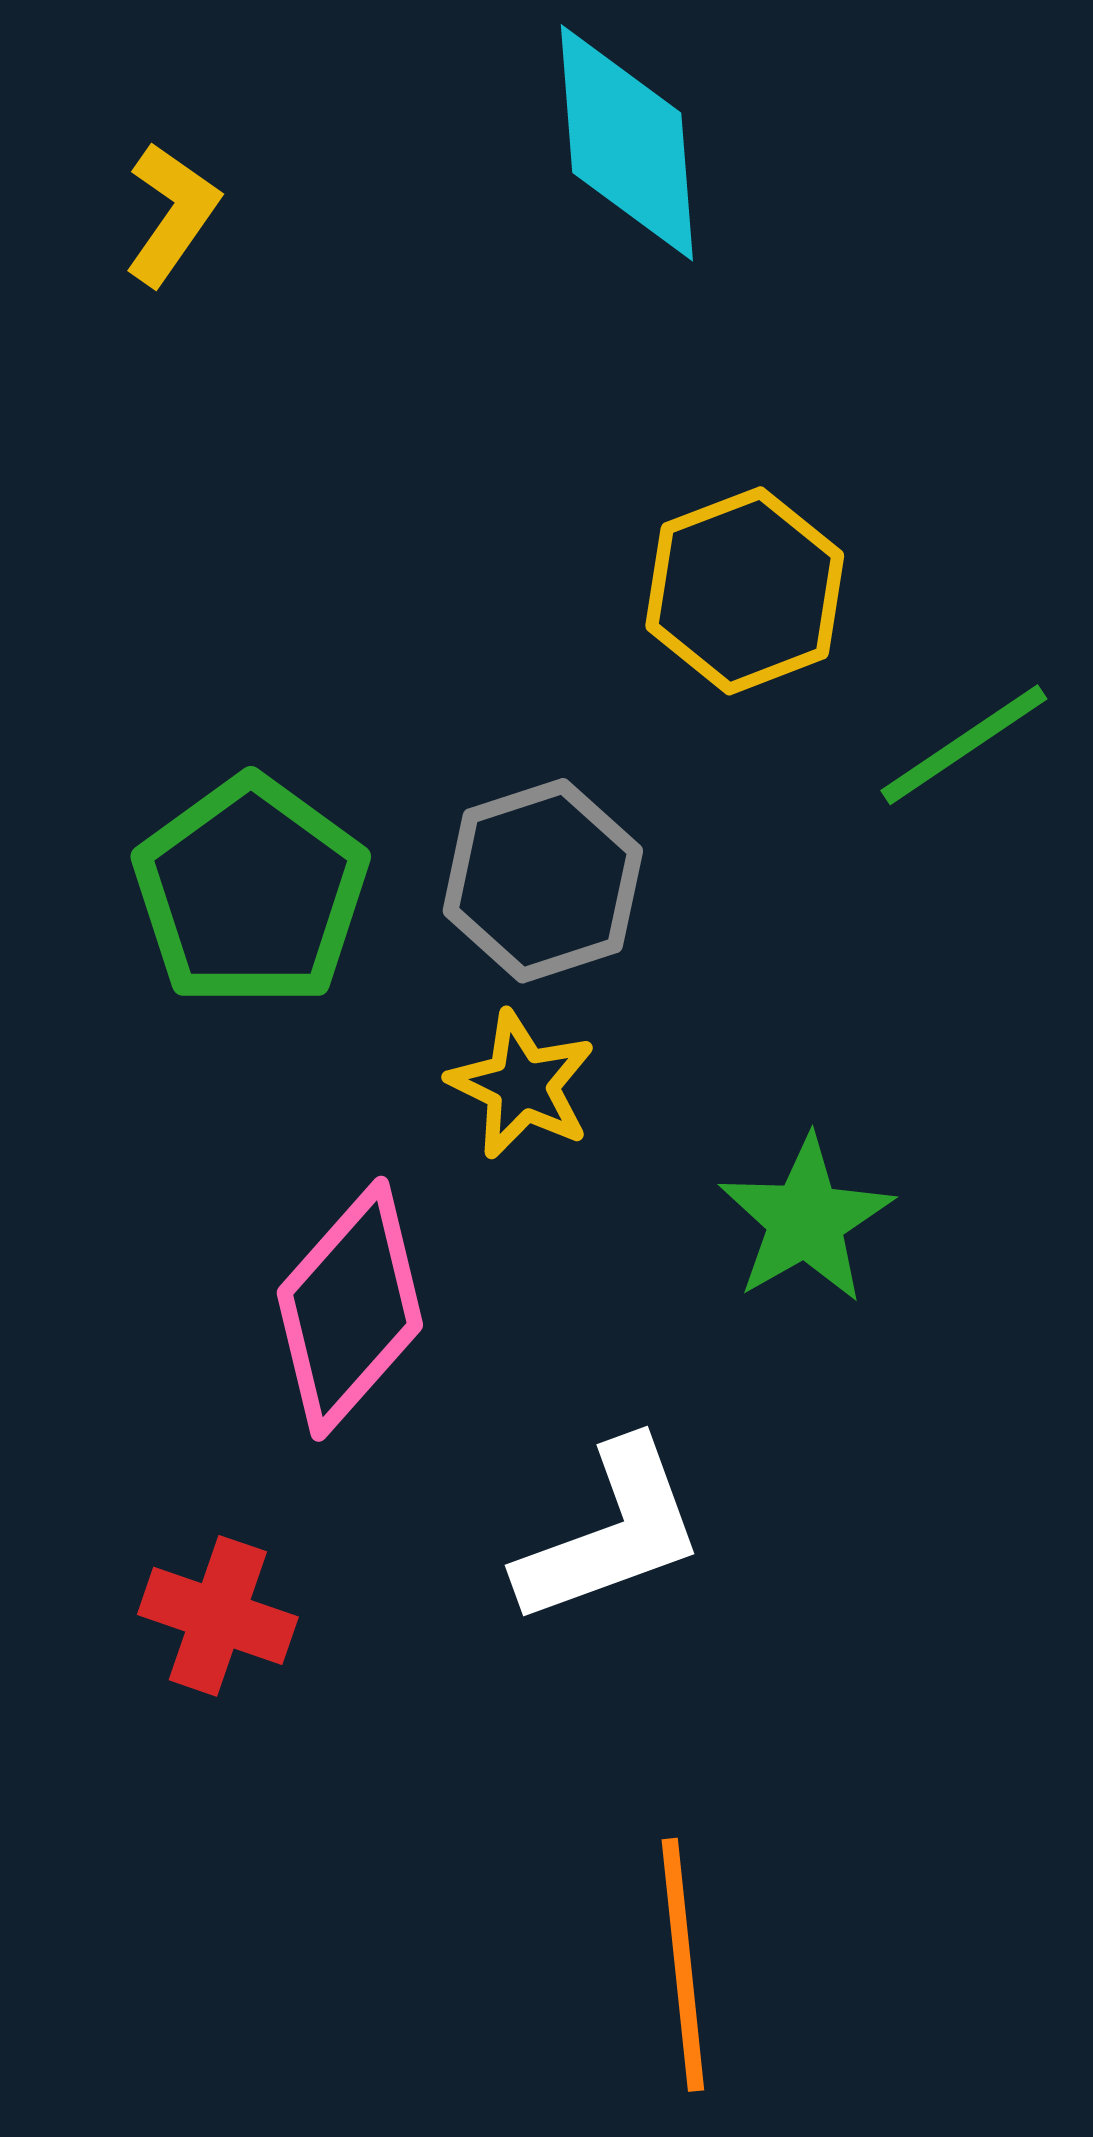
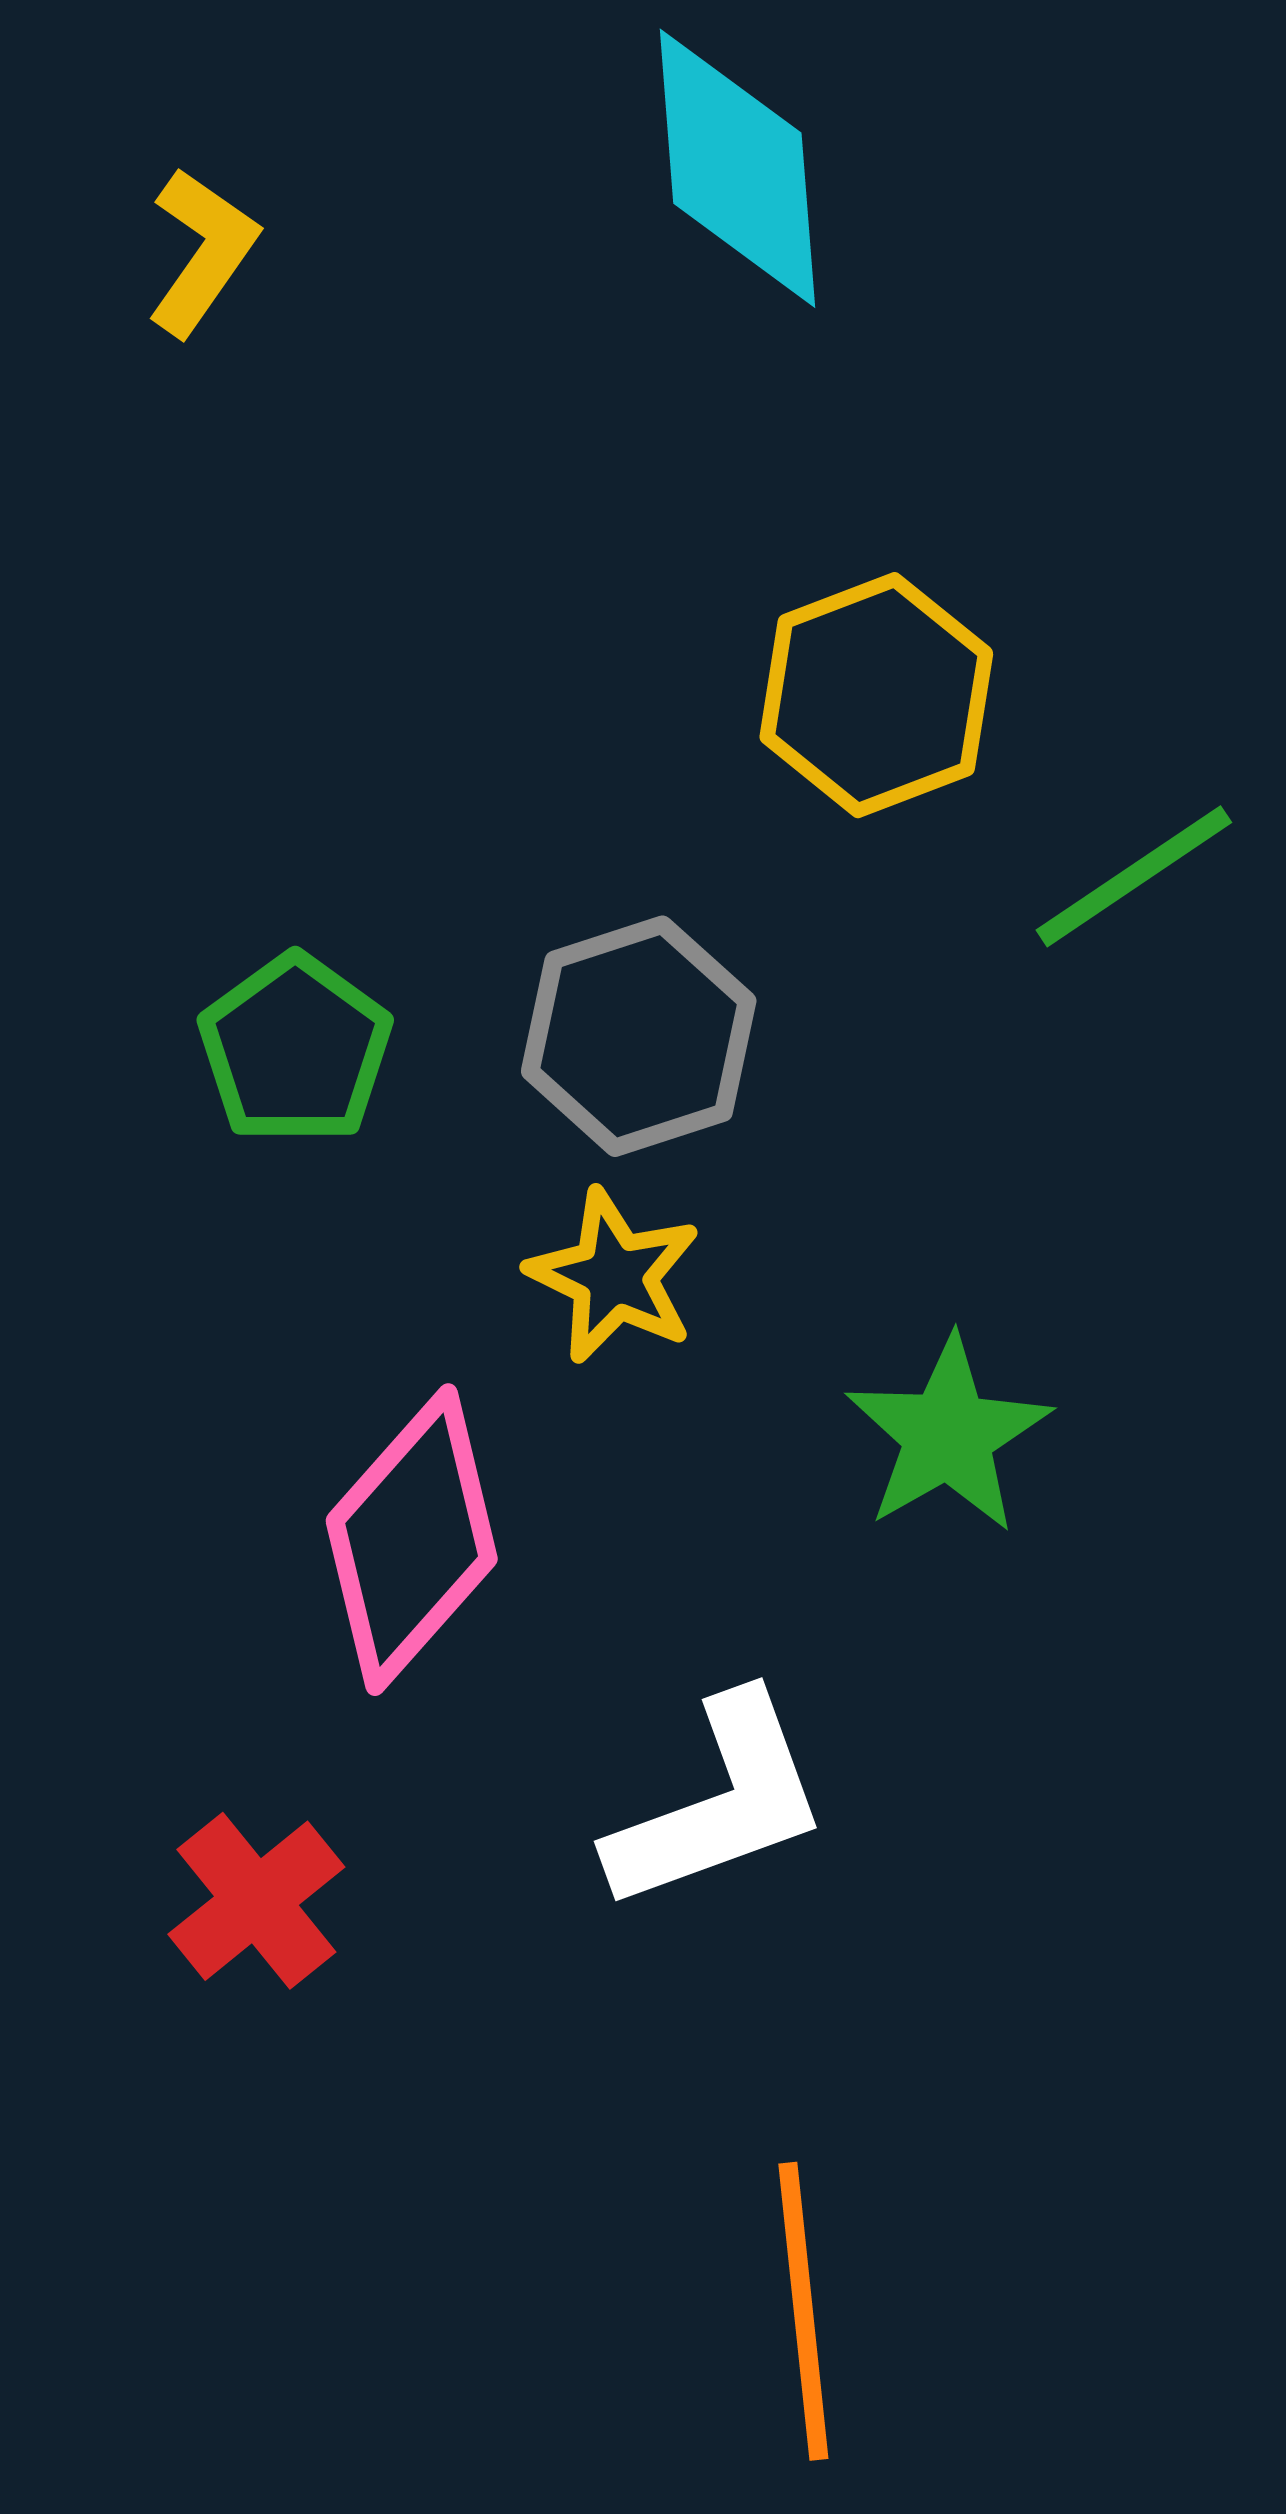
green pentagon: (251, 892) -> (295, 1049), size x0.7
red cross: (218, 1616) -> (256, 1901), turned 32

